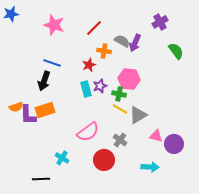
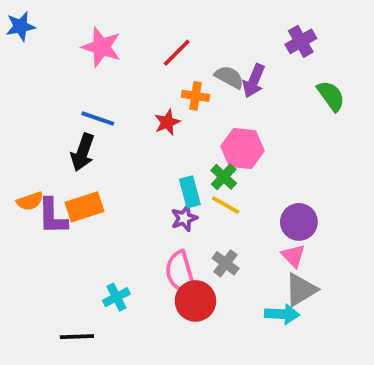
purple star: (100, 86) -> (184, 218), moved
cyan rectangle: (86, 89) -> (190, 192), moved
green cross: (119, 94) -> (224, 177), turned 32
gray triangle: (138, 115) -> (301, 290), moved
pink semicircle: (88, 132) -> (180, 273), moved, turned 110
pink triangle: (156, 136) -> (293, 256), turned 32
purple circle: (174, 144) -> (299, 222), moved
cyan cross: (62, 158) -> (116, 297), turned 32

